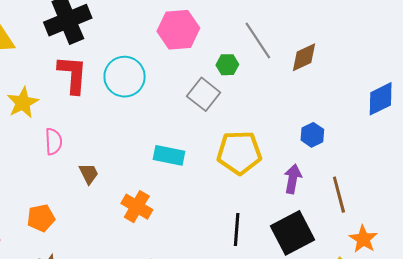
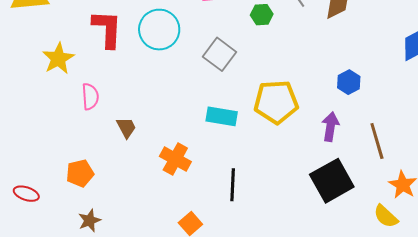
gray square: (204, 94) -> (219, 54), moved
cyan rectangle: (169, 155) -> (222, 116), moved
black line: (237, 230) -> (233, 185), moved

